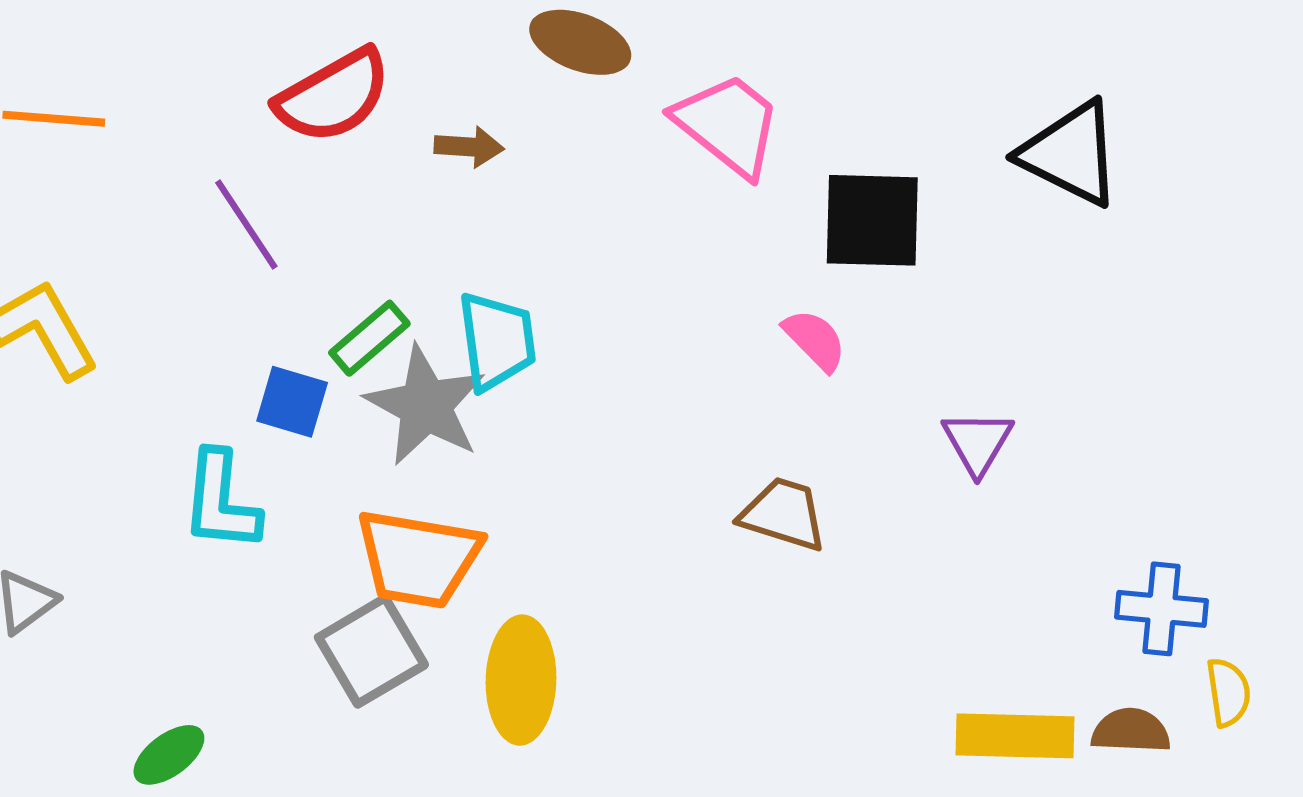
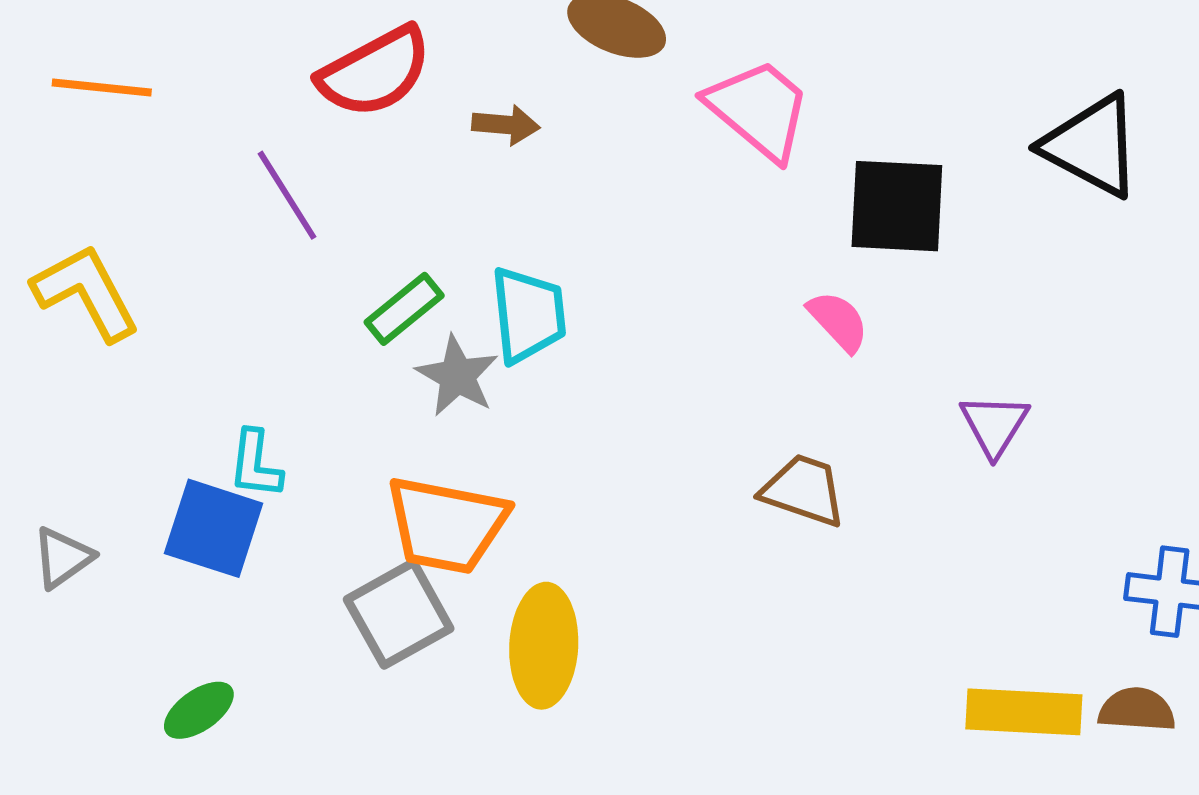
blue square: (292, 402) -> (214, 528), moved, size x1.4
gray star: (426, 405) -> (457, 376), size x0.7
cyan L-shape: (221, 501) -> (255, 464), size x0.7

